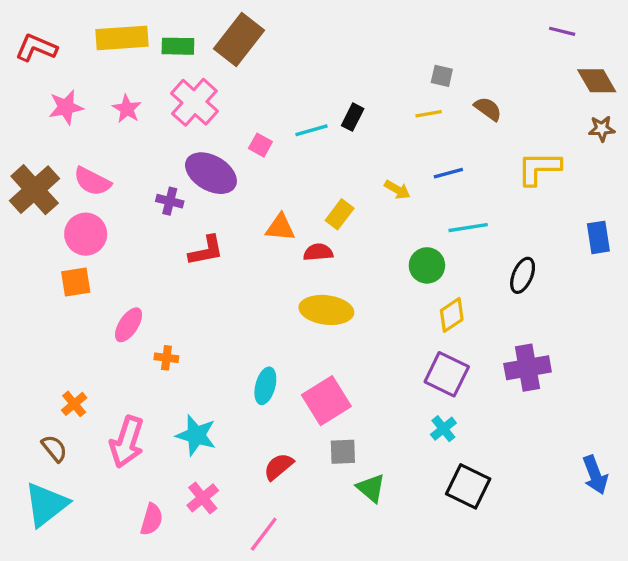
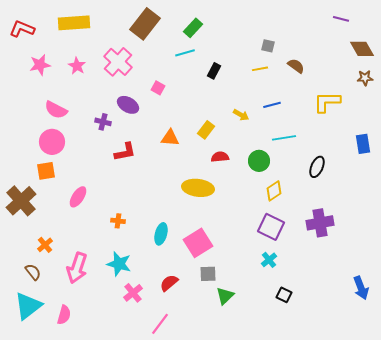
green rectangle: (178, 46) -> (193, 28), moved, turned -48
cyan line: (312, 130) -> (185, 53), moved
purple ellipse: (211, 173) -> (128, 105), size x0.7
brown cross: (35, 190) -> (21, 201), moved
red semicircle: (318, 252) -> (220, 157), moved
orange cross: (166, 358) -> (118, 221), moved
black square: (468, 486) -> (284, 295), size x0.6
green triangle: (371, 488) -> (225, 296), turned 36
pink cross: (203, 498) -> (133, 293), moved
pink semicircle: (152, 519) -> (64, 315), moved

